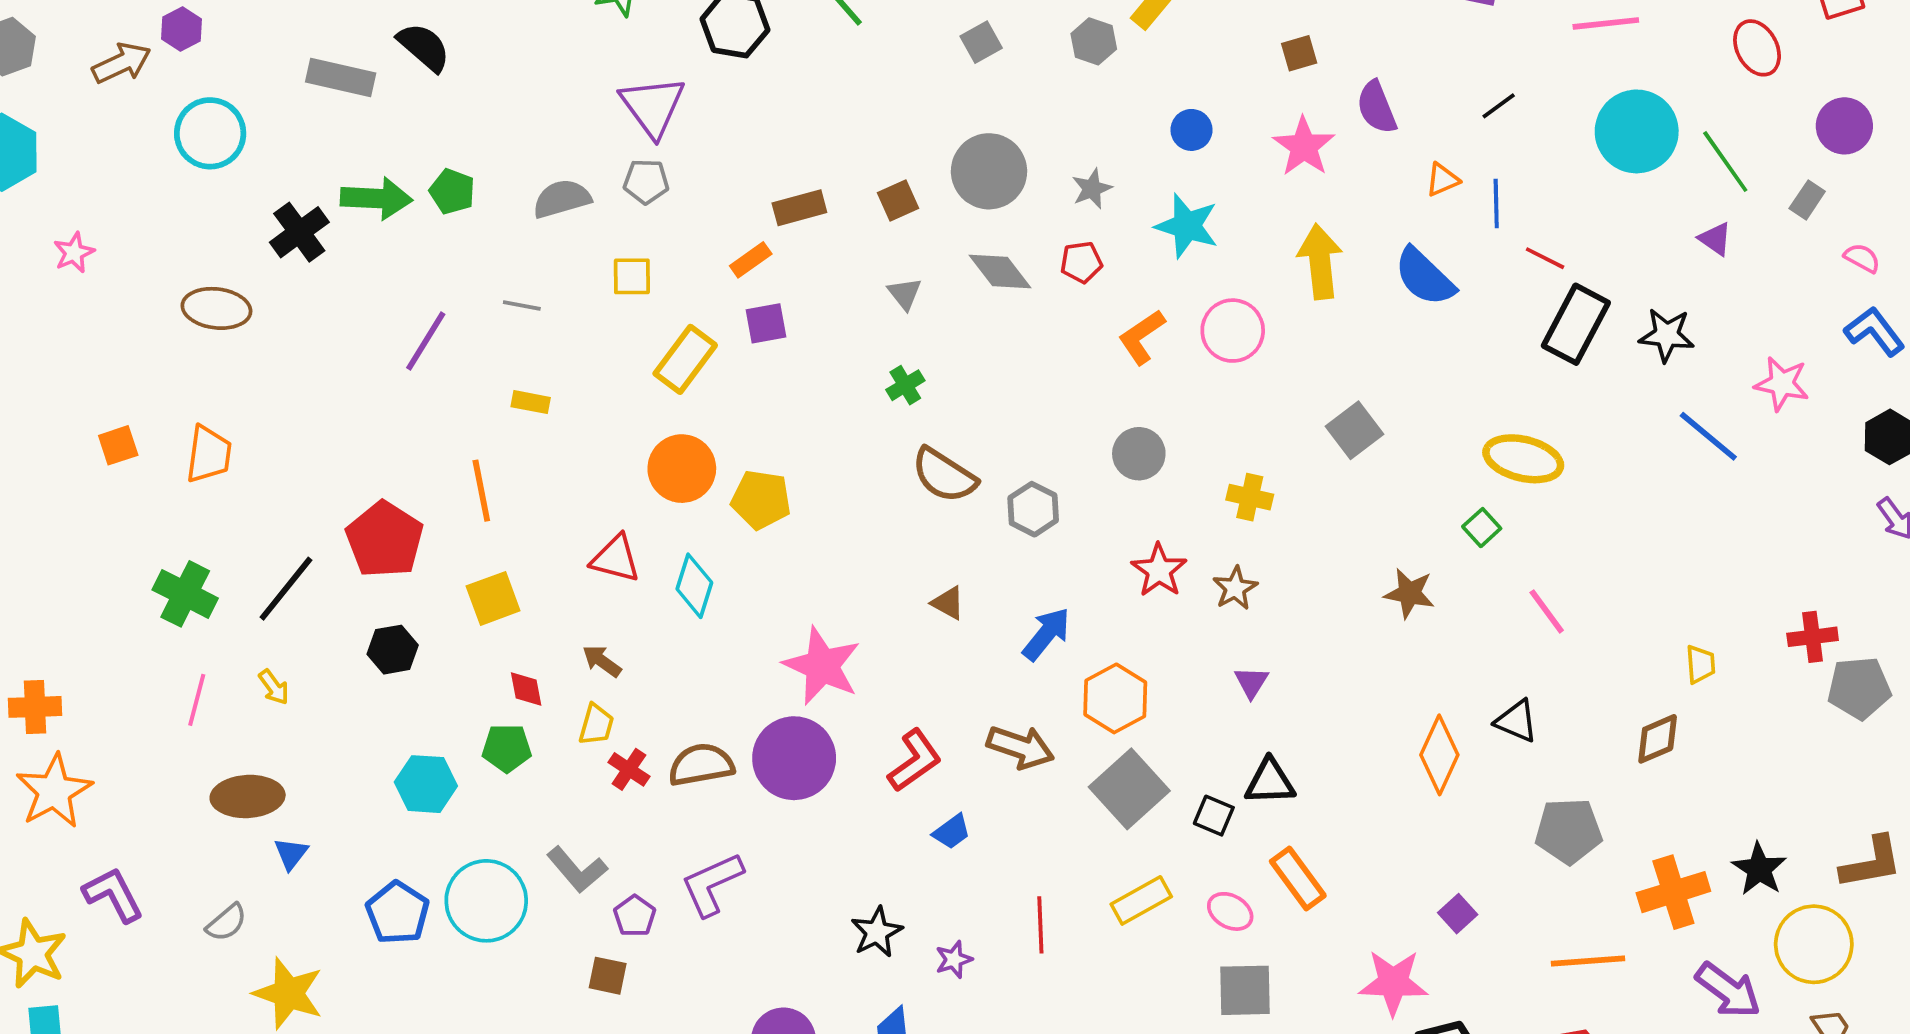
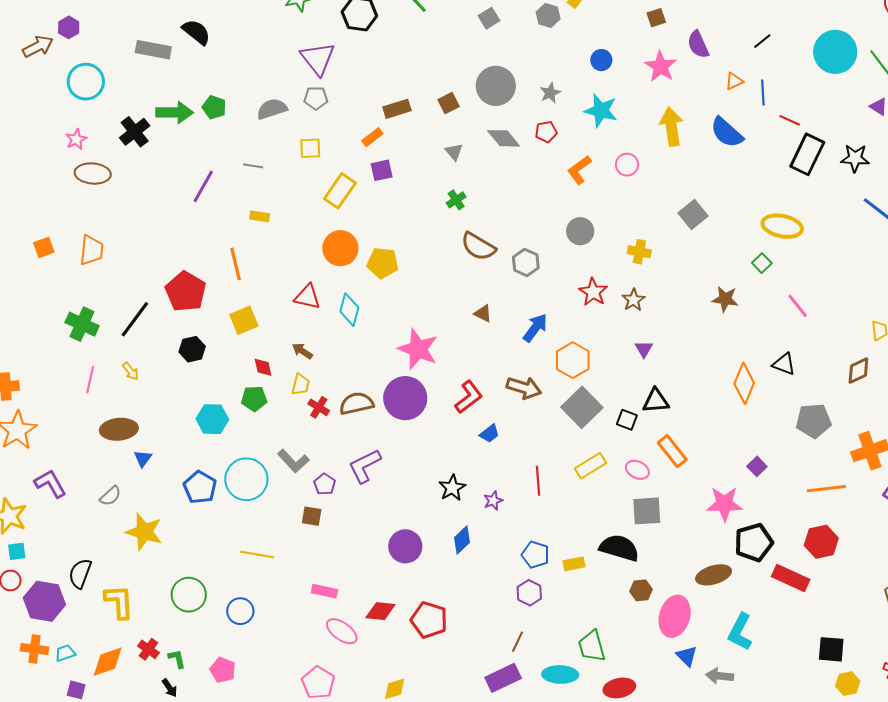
pink star: (74, 253) -> (76, 139), moved
pink circle: (1233, 331) -> (627, 165), size x0.7

